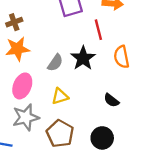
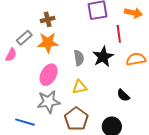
orange semicircle: (121, 57) -> (136, 59), turned 84
gray semicircle: (55, 63) -> (79, 58), turned -49

